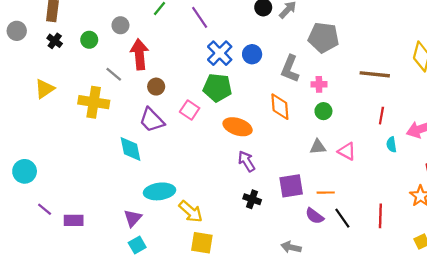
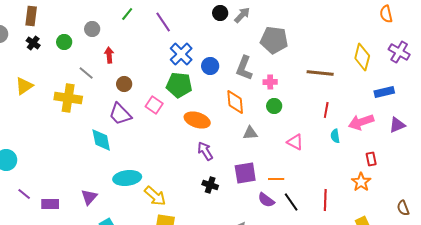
red arrow: (139, 54) -> (109, 55), size x0.6
blue circle: (252, 54) -> (210, 66), moved
gray triangle: (318, 147) -> (250, 133), moved
purple triangle: (133, 218) -> (89, 197), moved

